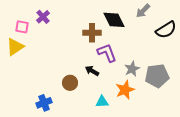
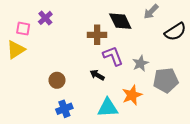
gray star: (132, 69) -> (140, 63), moved
brown circle: (70, 83) -> (57, 80), moved
cyan triangle: (102, 102) -> (108, 108), size x1.5
blue cross: (44, 103) -> (64, 109), moved

